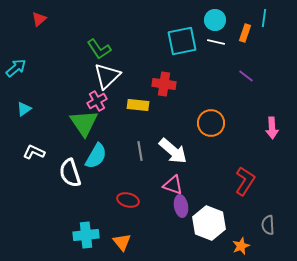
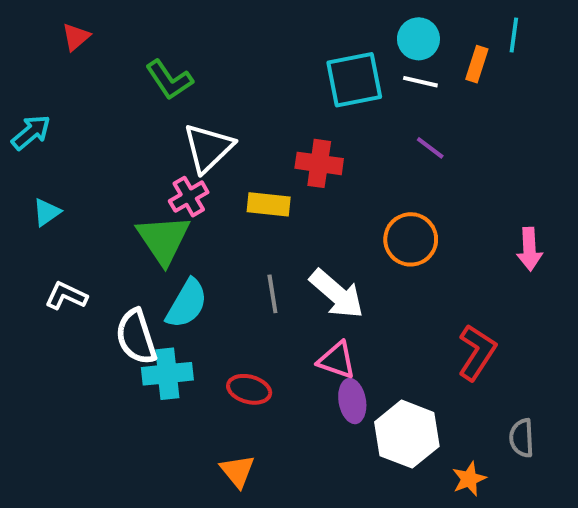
green L-shape: (99, 49) -> (169, 80), moved
purple line: (246, 76) -> (430, 148), moved
cyan cross: (86, 235) -> (167, 374), moved

